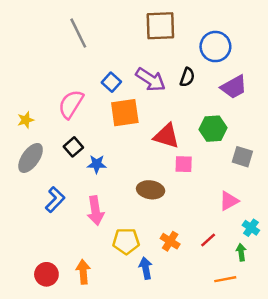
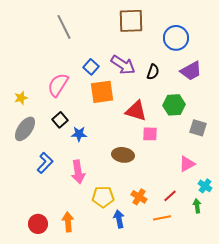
black semicircle: (187, 77) -> (153, 72), moved
orange line: (225, 279) -> (162, 218), moved

